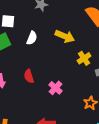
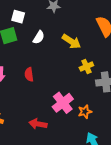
pink cross: (56, 88) -> (63, 103), moved, size x1.5

